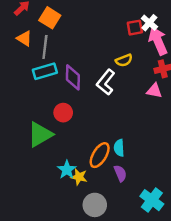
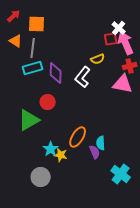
orange square: (50, 18) -> (37, 24), turned -30
red square: (135, 28) -> (111, 39), moved
pink triangle: (154, 91) -> (123, 84), size x1.5
cyan semicircle: (119, 148) -> (101, 143), moved
gray circle: (95, 205) -> (41, 177), moved

